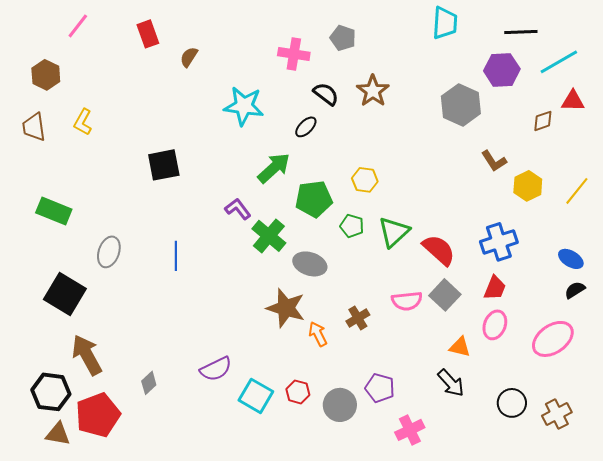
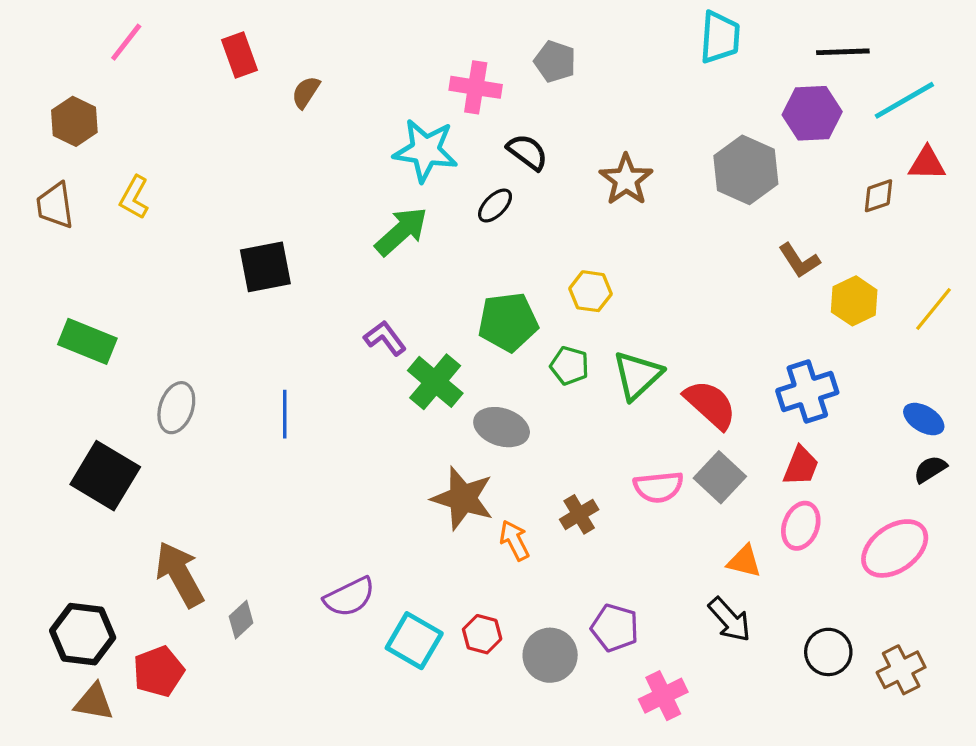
brown star: (373, 91) -> (626, 180), moved
cyan star: (244, 106) -> (425, 150), moved
green arrow: (274, 168) -> (401, 231), moved
brown arrow: (87, 355) -> (180, 574), moved
red pentagon: (98, 415) -> (159, 671), size x0.7

